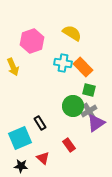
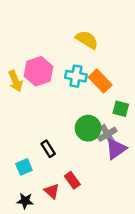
pink hexagon: (32, 41) -> (38, 71), moved
green square: (89, 90) -> (121, 109), moved
cyan square: (20, 138) -> (24, 167), size x0.6
red rectangle: (69, 145) -> (72, 180), moved

